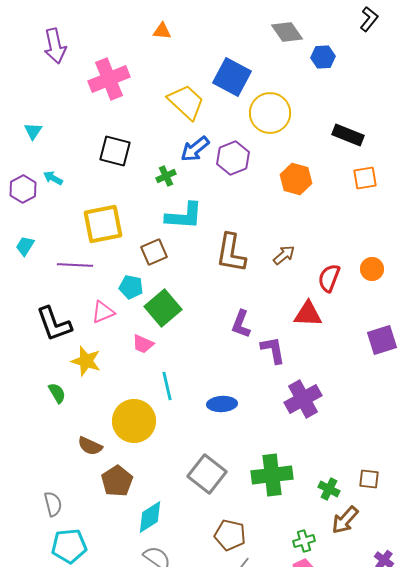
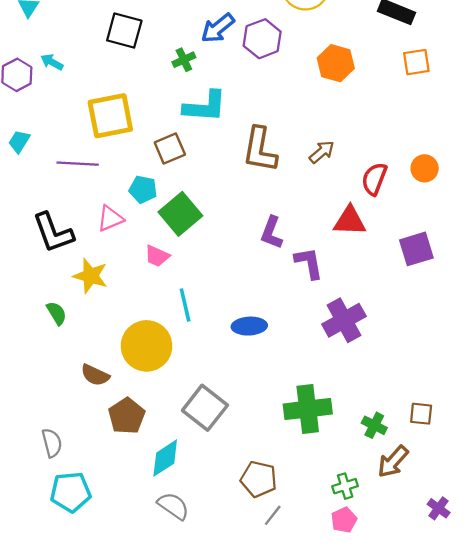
purple square: (382, 340) -> (416, 249), moved
gray square: (207, 474) -> (205, 408), moved

